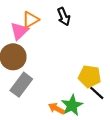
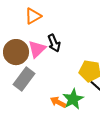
black arrow: (64, 17) -> (54, 43), moved
pink triangle: (19, 31) -> (37, 49), moved

